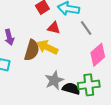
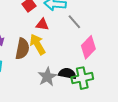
yellow arrow: (47, 47) -> (38, 44), turned 40
black semicircle: (71, 89) -> (67, 73), moved

